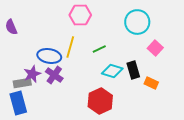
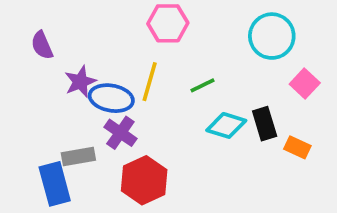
purple star: (32, 74) -> (80, 82), moved
gray rectangle: (22, 83) -> (78, 156), moved
red hexagon: (100, 101) -> (144, 180), moved

